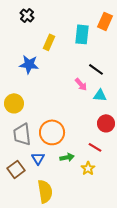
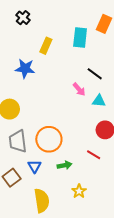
yellow star: (88, 168) -> (79, 191), moved

